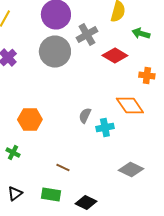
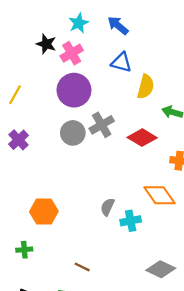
gray cross: (87, 34) -> (102, 125), moved
gray circle: (55, 52) -> (73, 133), size x0.7
green cross: (13, 152) -> (24, 250), turned -32

